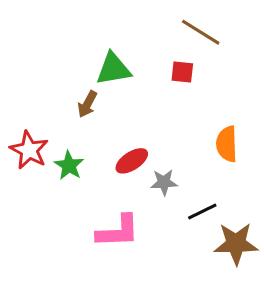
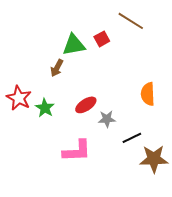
red square: (182, 72) -> (102, 39), moved, turned -35

